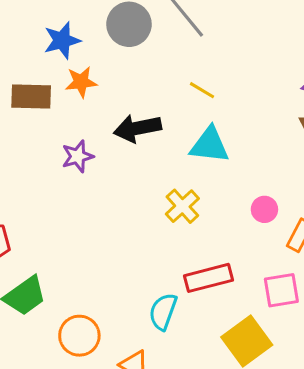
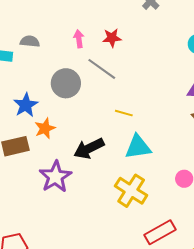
purple star: (78, 156) -> (55, 177), size x1.5
yellow cross: (182, 206) -> (131, 191), size x1.4

